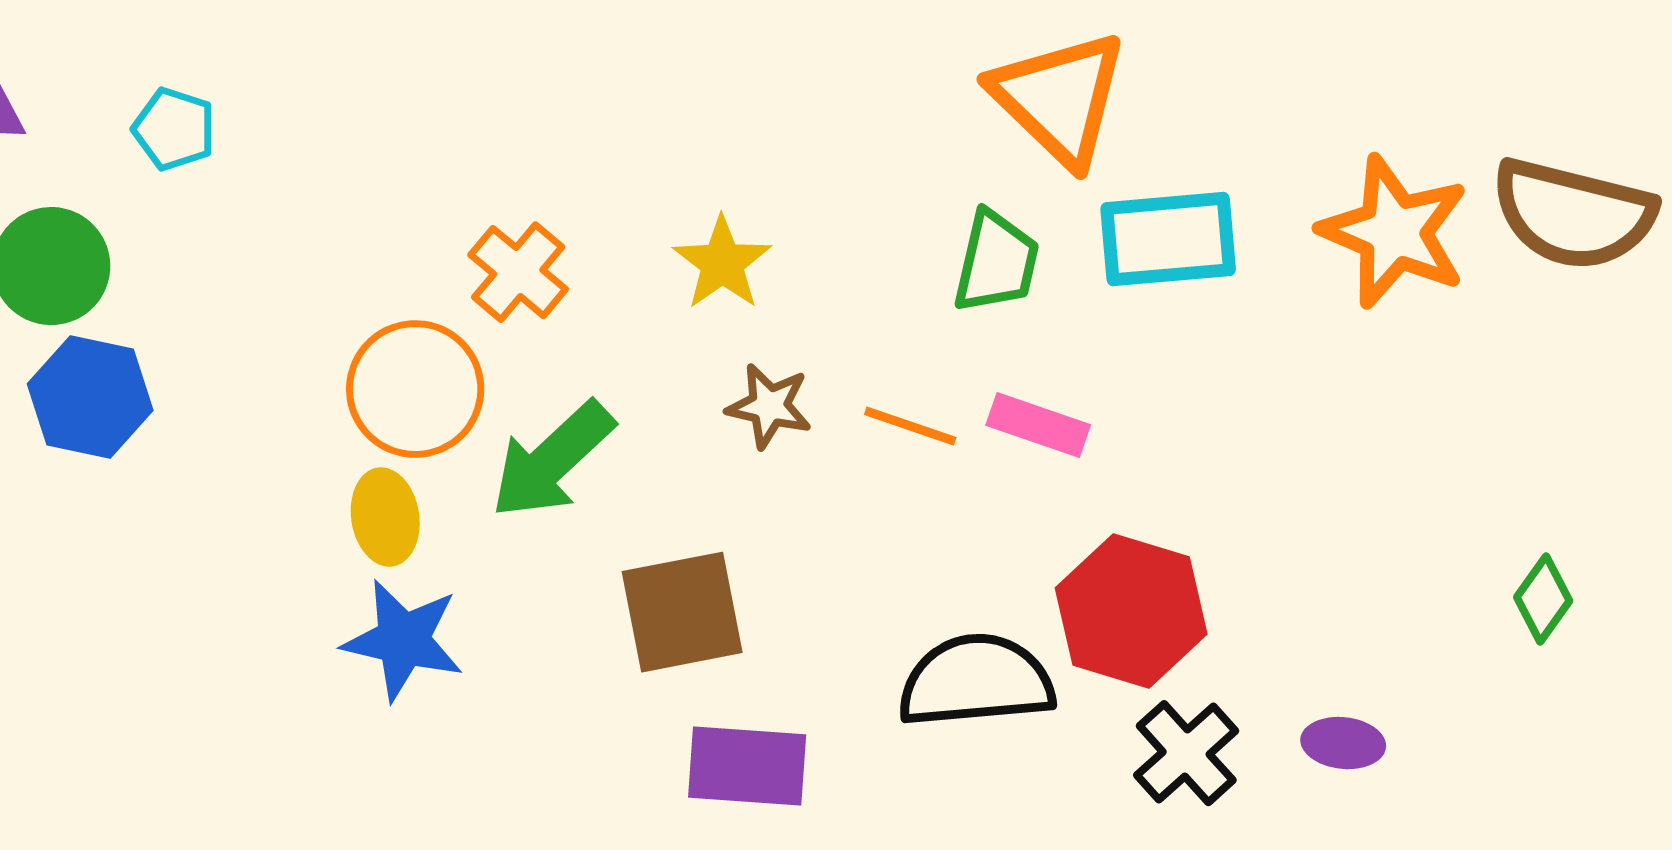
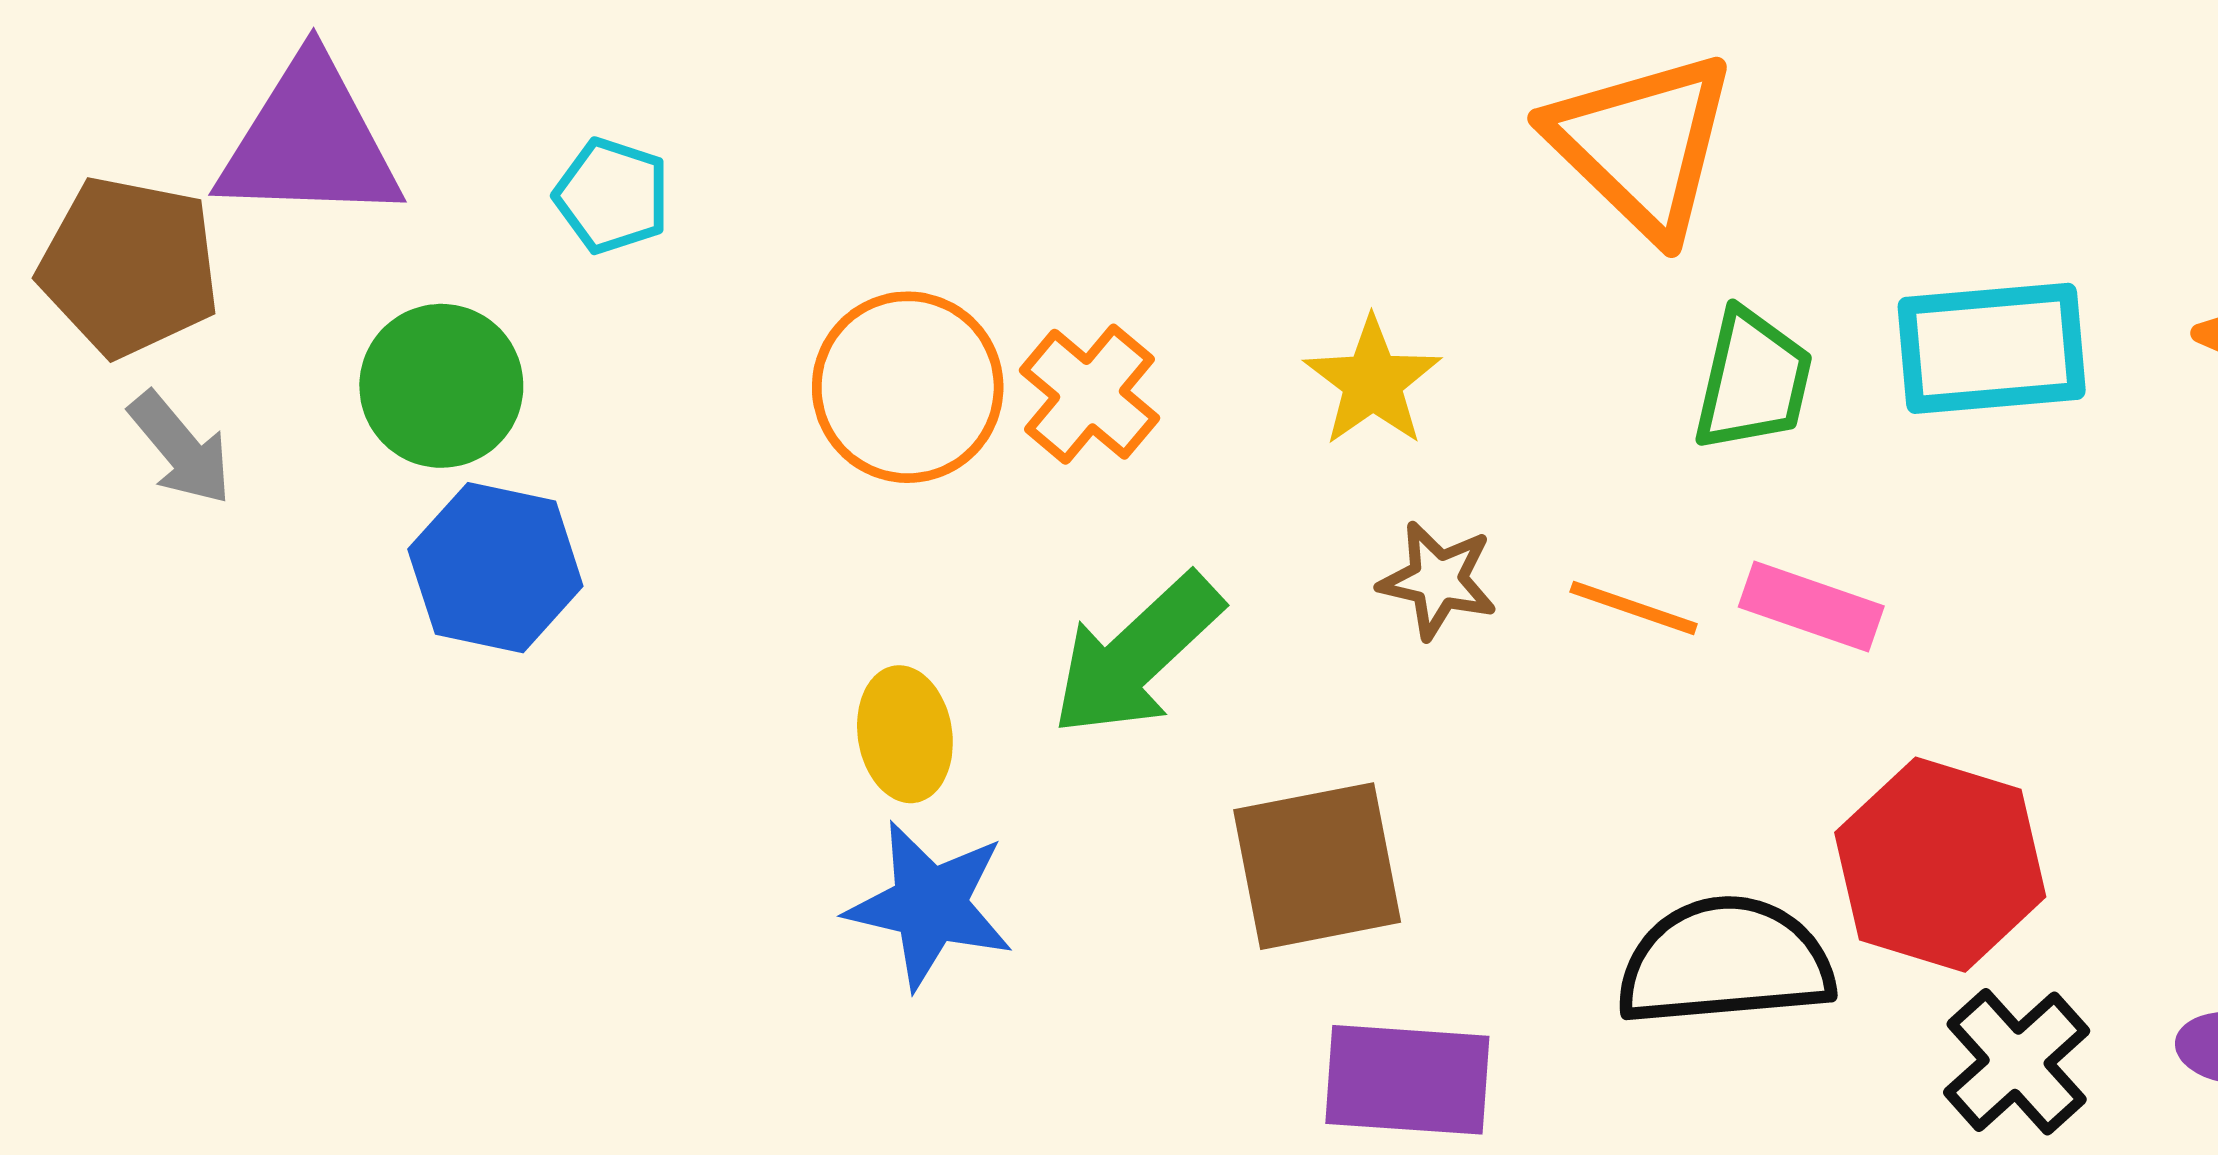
orange triangle: (1059, 98) -> (1642, 144), moved
orange circle: (415, 389) -> (908, 387), moved

